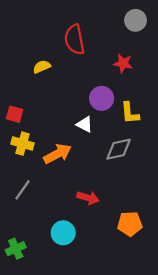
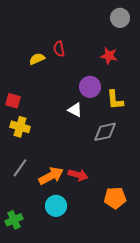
red semicircle: (74, 40) -> (59, 49), moved, size x0.6
orange arrow: (58, 154) -> (51, 176), moved

